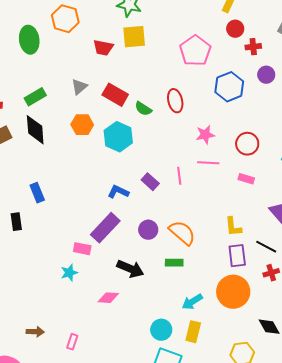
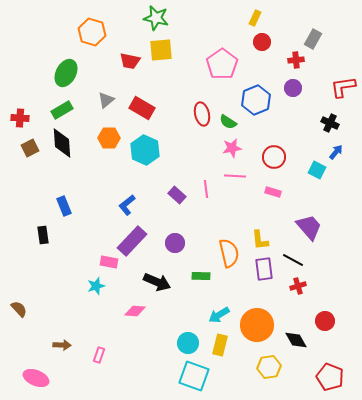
green ellipse: (29, 40) -> (66, 73), moved, turned 36
red cross: (253, 47) -> (296, 60), moved
green semicircle: (143, 109) -> (228, 122), moved
blue L-shape: (118, 192) -> (127, 205), moved, turned -65
orange semicircle: (182, 233) -> (229, 253), moved, turned 36
orange circle: (233, 292) -> (257, 325), moved

